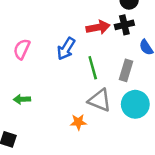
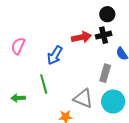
pink semicircle: (22, 49) -> (18, 46), moved
green line: (93, 68) -> (44, 84), moved

